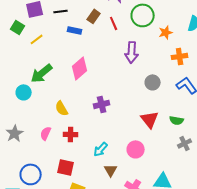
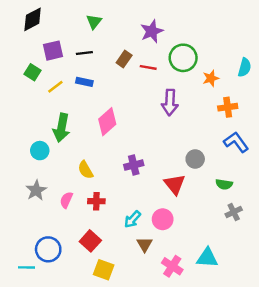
red line: (114, 23) -> (148, 67), turned -56
blue rectangle: (75, 30) -> (84, 82), moved
green arrow: (42, 73) -> (61, 128), turned -40
gray circle: (153, 82) -> (195, 159), moved
red triangle: (150, 119) -> (175, 184), moved
gray star: (15, 133) -> (36, 190), moved
pink circle: (136, 149) -> (163, 219), moved
red square: (66, 167) -> (90, 241), turned 30

